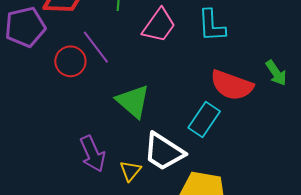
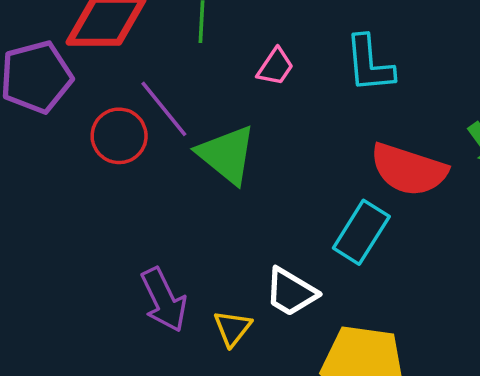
pink trapezoid: (159, 25) -> (275, 67), size x0.6
green triangle: (133, 101) -> (227, 154), moved
white trapezoid: (164, 152) -> (291, 292), size x0.7

